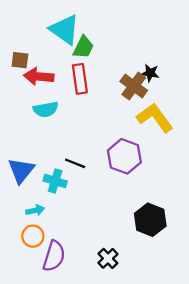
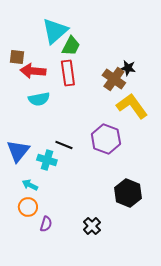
cyan triangle: (65, 30) -> (55, 31), turned 44
cyan arrow: (35, 210) -> (30, 185), turned -140
purple semicircle: (54, 256) -> (46, 224), size x0.6

